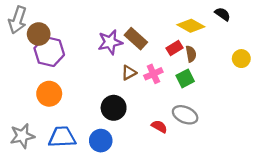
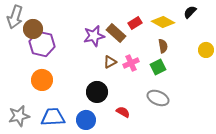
black semicircle: (223, 14) -> (190, 12), turned -80
red rectangle: (175, 48) -> (135, 23), moved
red semicircle: (159, 127) -> (123, 112), moved

